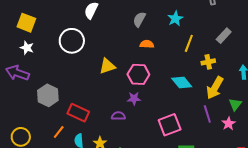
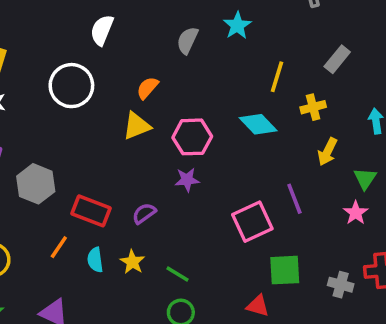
cyan star: (175, 19) -> (237, 25), moved
orange semicircle: (147, 44) -> (147, 88), moved, turned -48
cyan diamond: (182, 82) -> (258, 124), moved
yellow arrow: (215, 88) -> (327, 152), size x0.7
purple line: (207, 114) -> (294, 199), moved
purple semicircle: (118, 116) -> (144, 213), moved, turned -32

